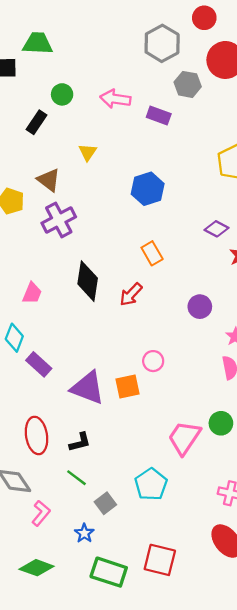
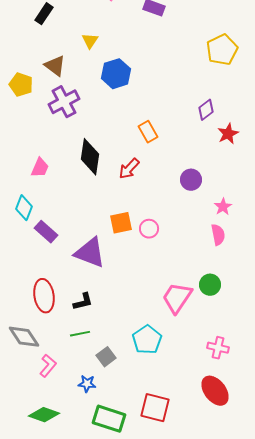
blue hexagon: (148, 189) -> (116, 74), moved
purple diamond: (216, 229) -> (206, 110), turned -65
orange square: (128, 387) -> (121, 223), moved
green line: (77, 478) -> (80, 334), turned -48
blue star: (84, 533) -> (87, 384), turned -30

